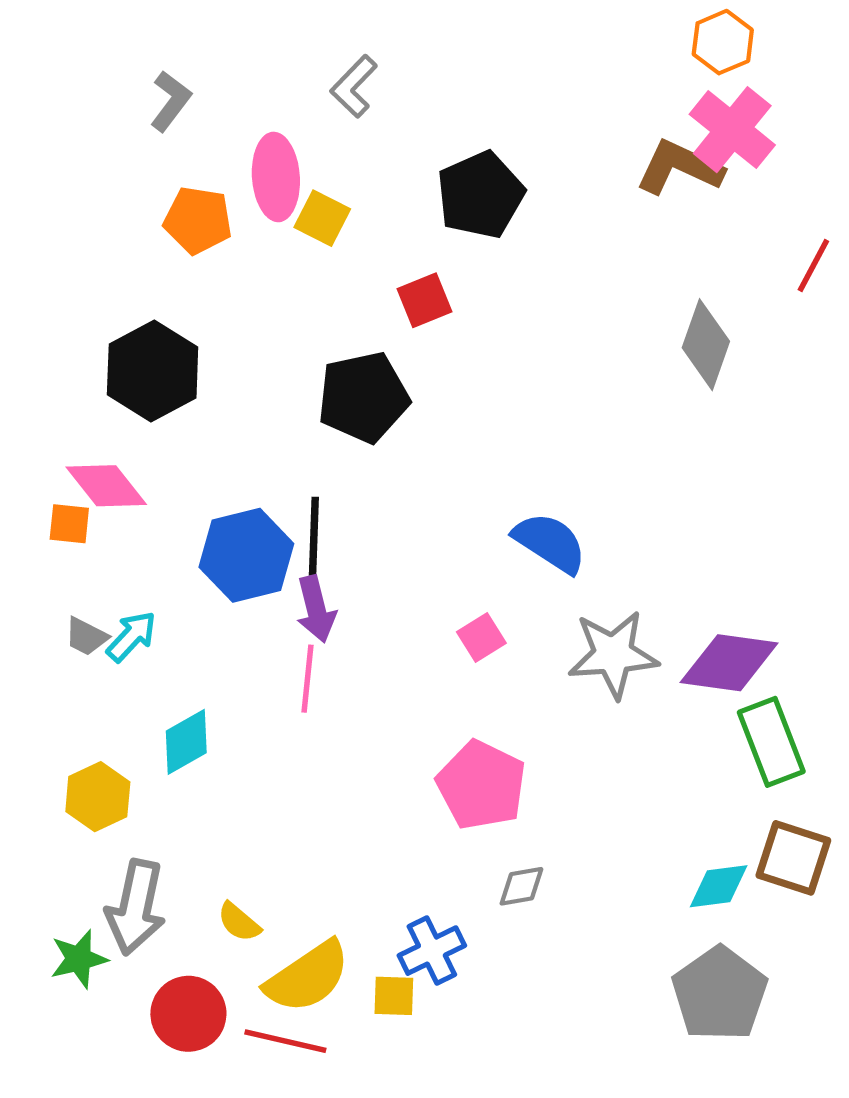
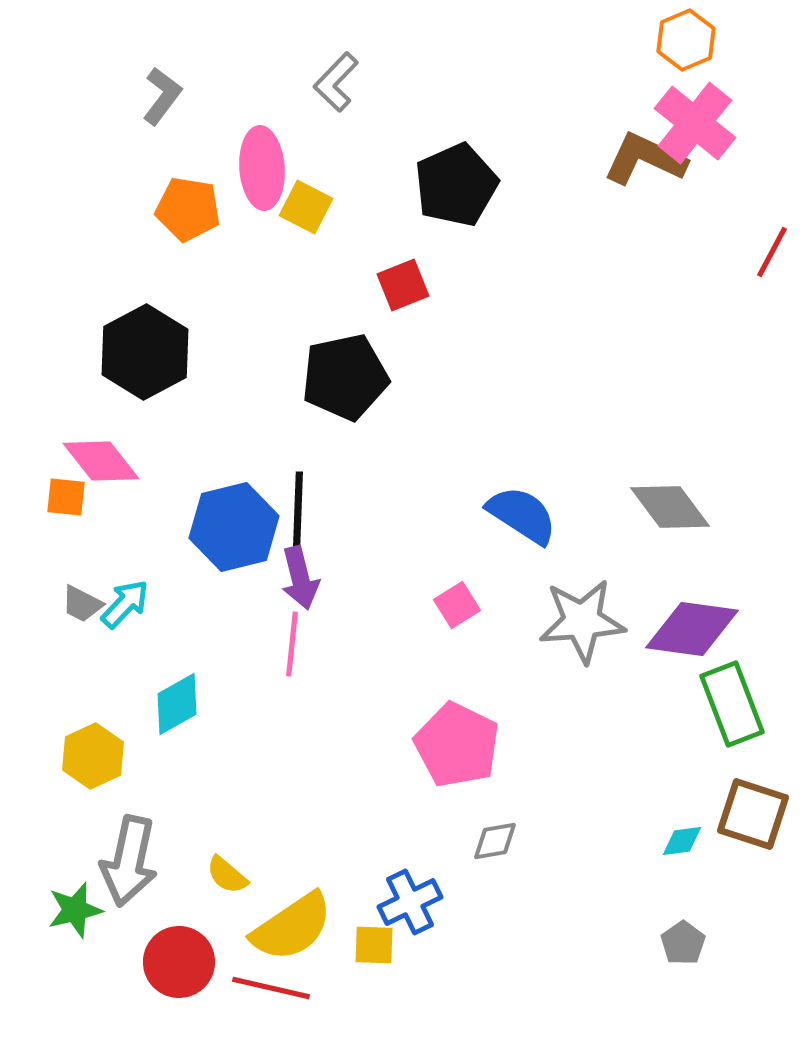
gray diamond: (706, 345) -> (670, 507), moved, turned -56
cyan diamond: (719, 886) -> (682, 841), size x0.7
gray pentagon: (720, 994) -> (683, 943), size x0.5

